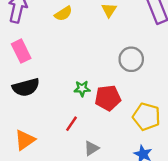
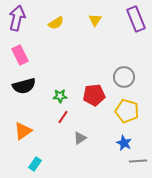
gray circle: (131, 59) -> (124, 77), moved
green star: (82, 89) -> (60, 96), moved

